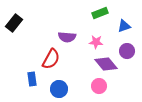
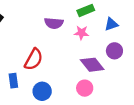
purple semicircle: (67, 37) -> (54, 23), moved
pink star: (96, 42) -> (81, 33), moved

